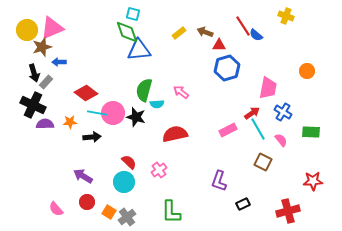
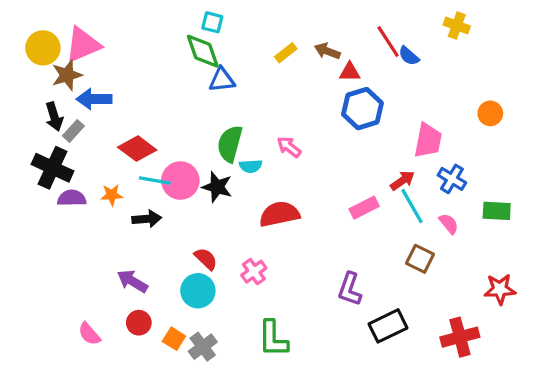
blue triangle: (139, 50) -> (222, 80), size x0.7
blue arrow: (59, 62) -> (94, 99), size x1.5
black rectangle: (243, 204) -> (388, 326), size x1.6

